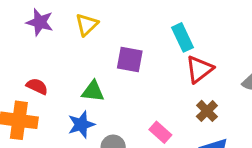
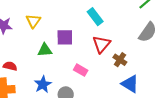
red triangle: (199, 69) -> (102, 44), moved
green triangle: (93, 91) -> (45, 50), moved
pink rectangle: (160, 132) -> (81, 70), moved

